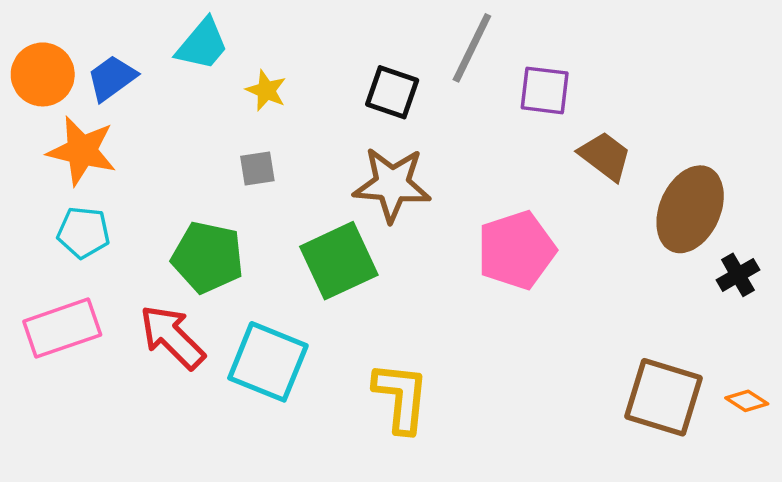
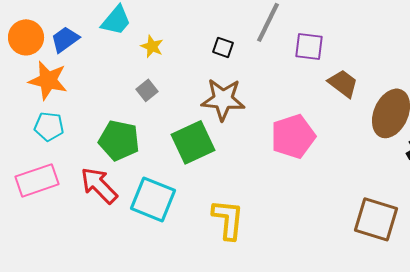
black square: (392, 92) -> (223, 47), size x0.7
gray square: (257, 168) -> (147, 90), turned -30

